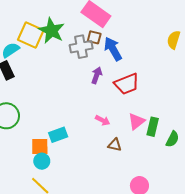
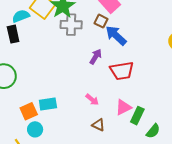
gray cross: (81, 47) -> (71, 25), moved
blue arrow: (113, 49) -> (116, 35), turned -30
orange square: (40, 146) -> (29, 111), turned -36
cyan circle: (42, 161) -> (35, 129), moved

